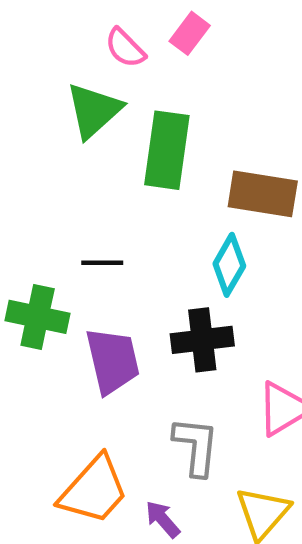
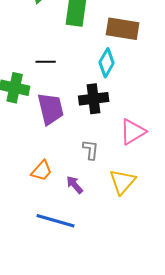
gray L-shape: (196, 446) -> (91, 150), size x0.7
orange trapezoid: (94, 490) -> (42, 171), size x0.6

